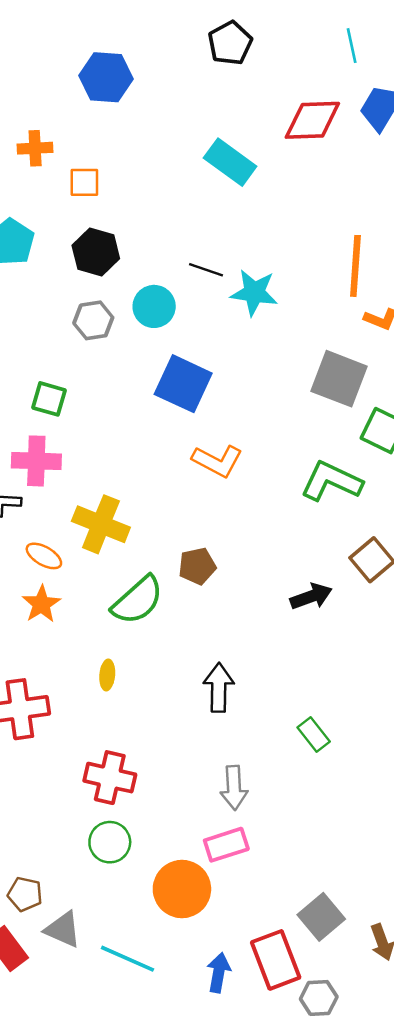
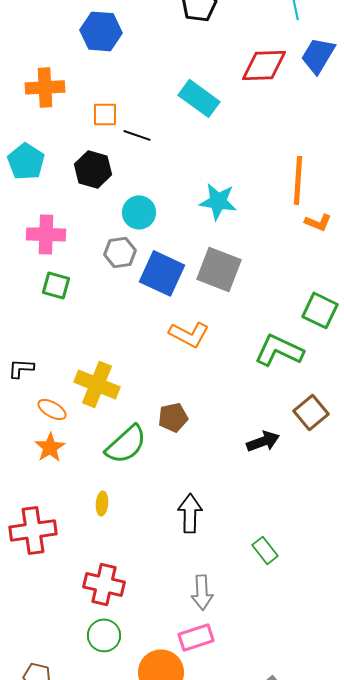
orange cross: (35, 148) -> (45, 87), size x1.4
orange square: (84, 182) -> (105, 114), moved
black line: (206, 270) -> (137, 135), moved
gray hexagon: (93, 320) -> (120, 252), moved
gray square: (339, 379) -> (219, 269), moved
pink cross: (36, 461) -> (46, 234), moved

